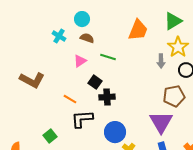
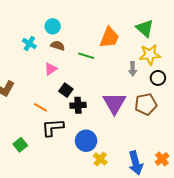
green triangle: (173, 21) -> (145, 28), turned -48
yellow star: (178, 47) -> (150, 55), turned 30
green line: (108, 57) -> (86, 56), moved
purple triangle: (161, 122) -> (114, 103), moved

